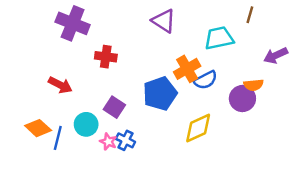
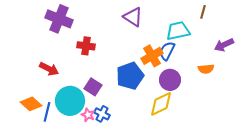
blue semicircle: (206, 80) -> (167, 51), moved, turned 144
purple circle: (242, 98) -> (170, 80), moved
cyan circle: (86, 124) -> (70, 101), size x1.5

